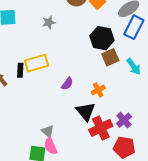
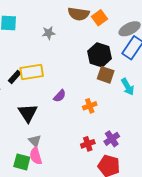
brown square: (110, 57) -> (106, 75), turned 36
black rectangle: (20, 70) -> (15, 77), turned 32
black triangle: (86, 112) -> (28, 113), moved
red cross: (101, 128) -> (88, 144), size x0.6

